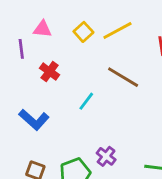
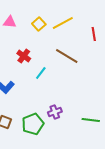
red cross: (50, 72) -> (24, 56), moved
purple cross: (106, 156) -> (55, 112), turned 32

